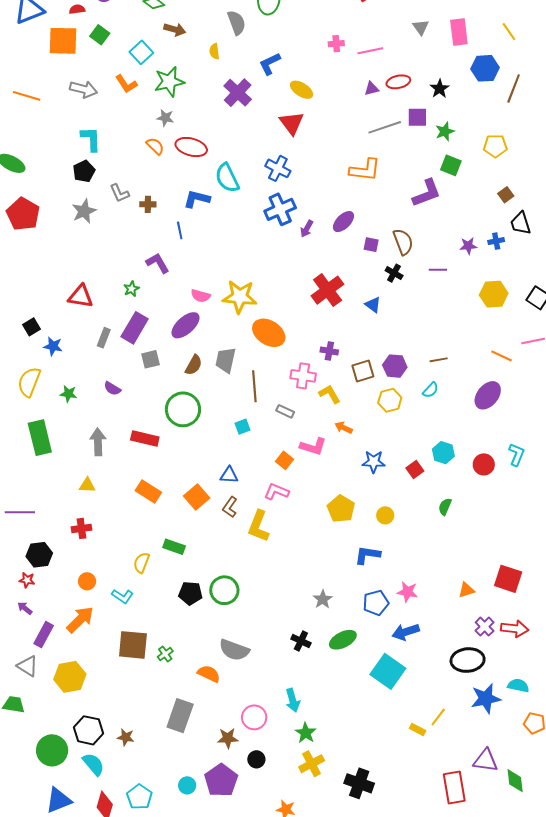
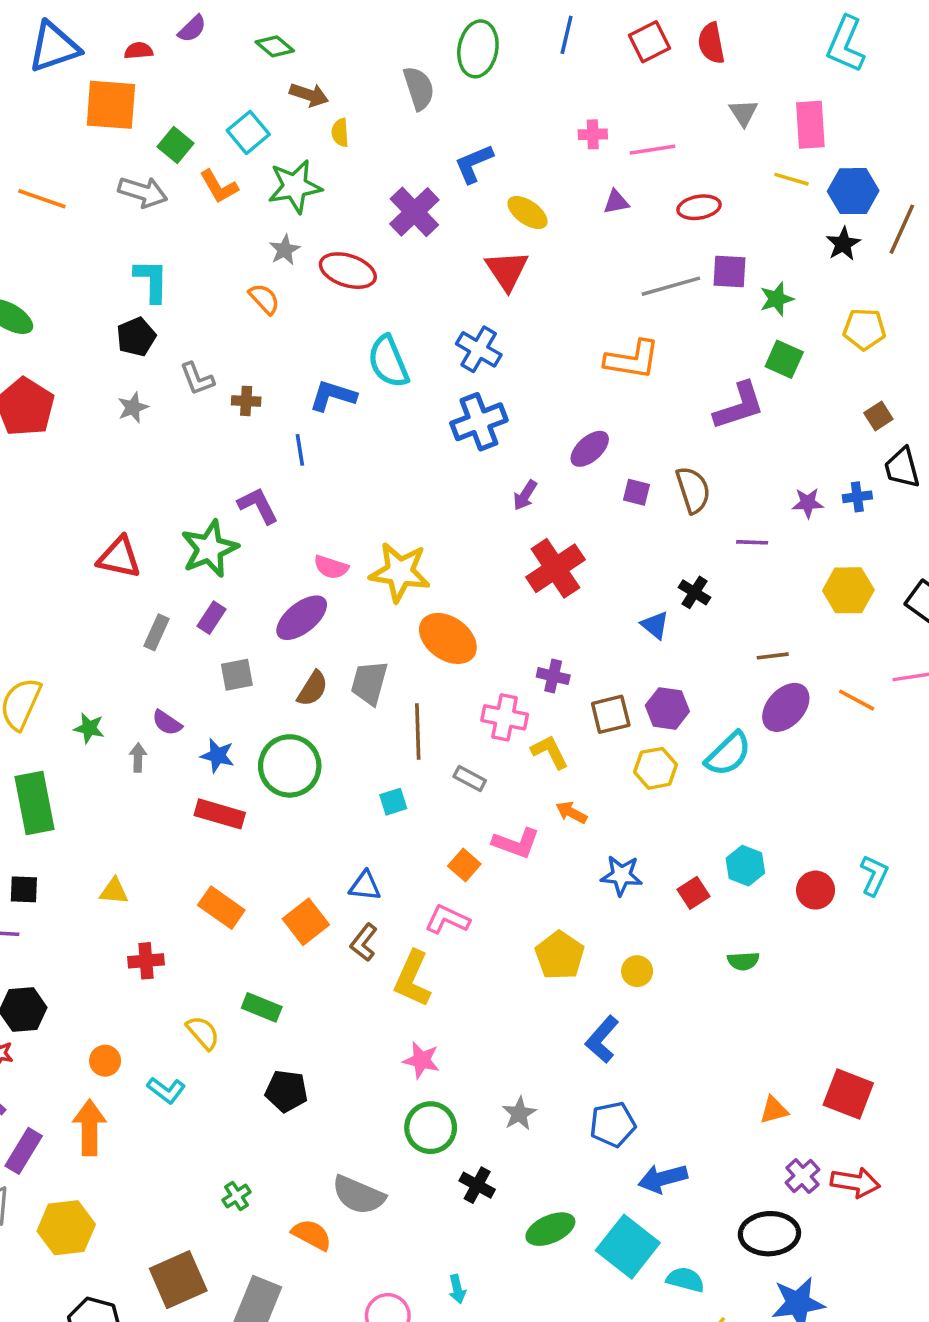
yellow line: (509, 32) -> (792, 179), moved, turned -42
green square: (100, 35) -> (175, 145), moved
yellow semicircle: (214, 51) -> (340, 133), moved
purple triangle: (372, 89) -> (616, 202), moved
black star: (440, 89) -> (843, 244), moved
gray star: (165, 118) -> (285, 250), turned 30
red ellipse: (191, 147) -> (348, 271), moved
gray star: (84, 211) -> (133, 407), size x0.7
purple arrow: (307, 229) -> (525, 495), moved
black cross: (394, 273) -> (695, 592), moved
green star: (131, 289) -> (209, 549), size x2.0
blue triangle: (373, 305) -> (655, 625), moved
black square: (31, 327) -> (24, 889), moved, turned 30
purple rectangle: (135, 328) -> (212, 618), size x0.6
blue star: (53, 346) -> (217, 756), moved
brown line: (439, 360) -> (773, 656), moved
cyan semicircle: (431, 390) -> (728, 754), size x1.6
purple ellipse: (488, 395) -> (786, 707), moved
gray arrow: (98, 442) -> (138, 757), moved, size x0.6
green semicircle: (445, 507) -> (743, 961), turned -120
red cross: (81, 528) -> (146, 961), moved
blue L-shape: (367, 555) -> (602, 1039), turned -60
yellow semicircle: (142, 563) -> (203, 1033), turned 115
green circle: (224, 590) -> (431, 1128), moved
pink star: (407, 592) -> (421, 1060), moved
orange arrow: (80, 620) -> (90, 1128), turned -48
green ellipse: (343, 640) -> (550, 1229), moved
brown square: (133, 645) -> (178, 1280), moved, turned -32
cyan semicircle: (518, 686) -> (685, 1280), moved
cyan arrow: (293, 700) -> (457, 1289), size x0.7

